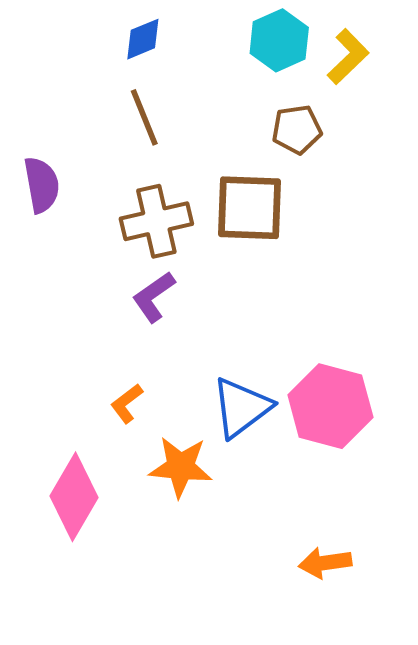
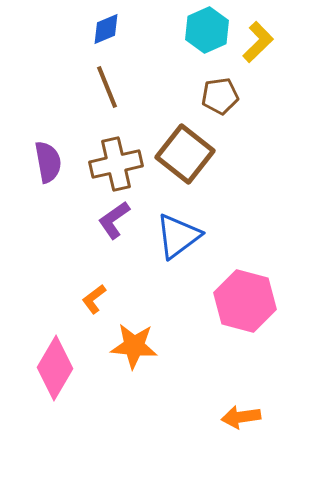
purple semicircle: (42, 185) -> (48, 162), moved
brown square: (249, 208) -> (185, 154), turned 36
blue triangle: (241, 408) -> (178, 236), moved

